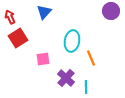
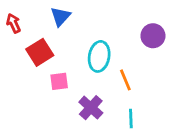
purple circle: (111, 11) -> (153, 36), moved
red square: (18, 38) -> (40, 52), moved
cyan line: (86, 87) -> (131, 119), moved

